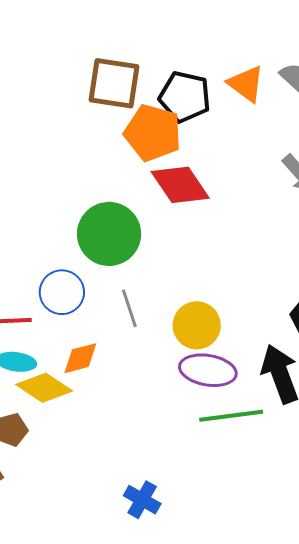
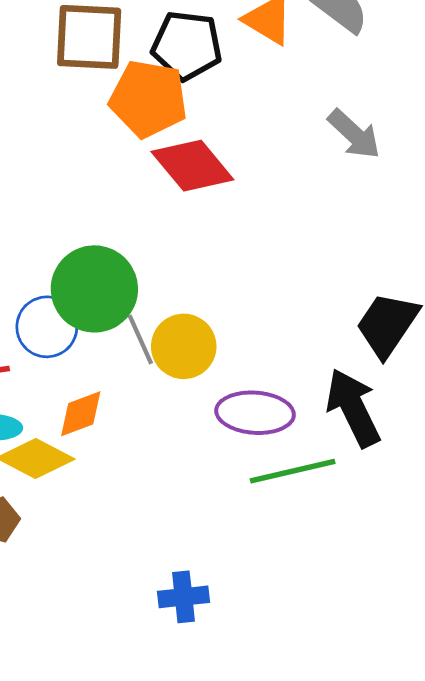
green circle: (109, 234) -> (94, 289), moved
yellow circle: (197, 325) -> (184, 346), moved
blue cross: (142, 500) -> (184, 597), turned -30

